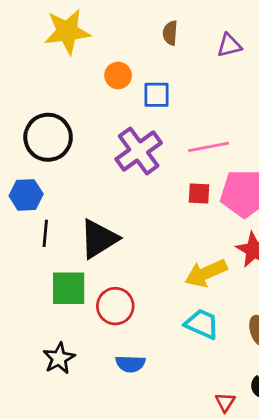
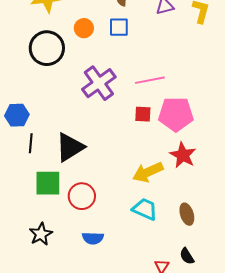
blue square: (156, 95) -> (119, 27), moved
black circle: (48, 137) -> (47, 48), moved

